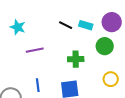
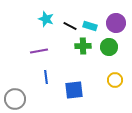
cyan star: (18, 27) -> (46, 19), moved
green cross: (76, 59) -> (83, 46), moved
blue line: (38, 85) -> (46, 77), moved

